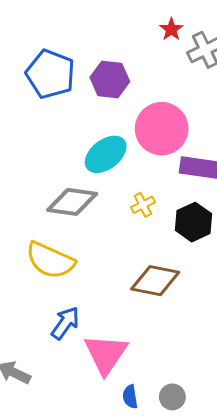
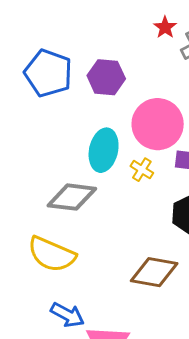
cyan ellipse: (106, 154) -> (104, 150), turned -39
yellow cross: (143, 205) -> (142, 170), moved, turned -30
blue arrow: (65, 323) -> (68, 315), turned 84

